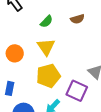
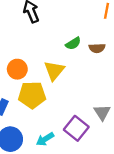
green semicircle: (46, 21) -> (73, 43), moved
yellow pentagon: (48, 76) -> (32, 95), moved

